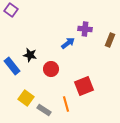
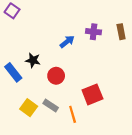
brown rectangle: (110, 40) -> (121, 32), moved, turned -32
blue arrow: (68, 43) -> (67, 42), moved
gray rectangle: (44, 110) -> (51, 105), moved

